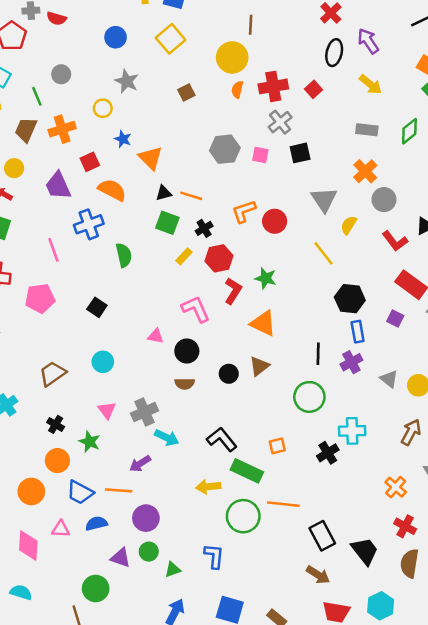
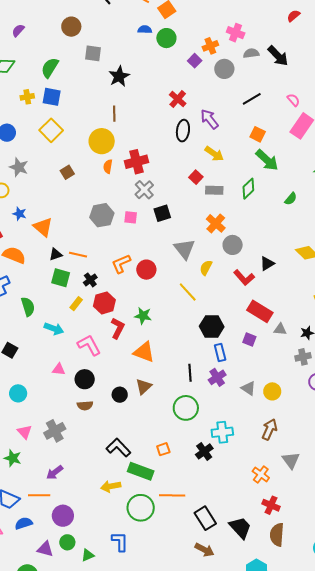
red square: (314, 89) -> (196, 177), moved
cyan arrow: (167, 438) -> (54, 329), moved

